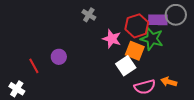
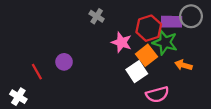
orange square: (135, 51) -> (147, 55), turned 30
orange arrow: (169, 82) -> (183, 65), moved

